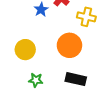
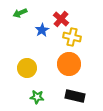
yellow cross: (86, 17) -> (72, 37), moved

